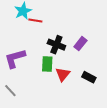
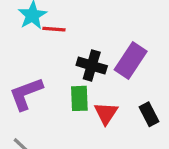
purple rectangle: (80, 44) -> (131, 61), size x1.5
black rectangle: (89, 77) -> (149, 114), turned 40

